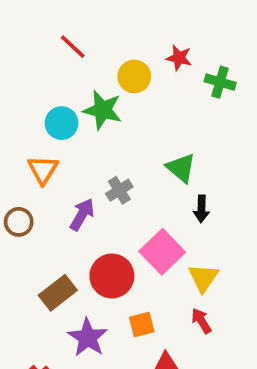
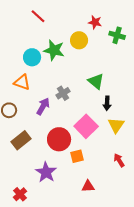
yellow circle: (134, 76) -> (79, 40), moved
orange triangle: (43, 170) -> (22, 82), turned -42
yellow triangle: (203, 278) -> (116, 125), moved
brown rectangle: (58, 293) -> (21, 140), moved
red arrow: (201, 321) -> (119, 160), moved
orange square: (142, 324) -> (77, 156), moved

